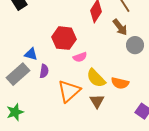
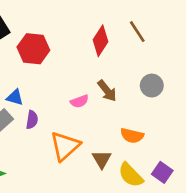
brown arrow: (120, 27) -> (107, 91), moved
red hexagon: (64, 38) -> (33, 49), moved
yellow semicircle: (96, 78) -> (131, 175), moved

